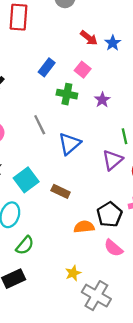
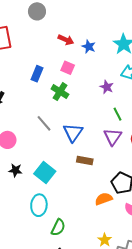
blue star: (113, 43) -> (89, 47), moved
green cross: (67, 94) -> (60, 92), turned 36
purple star: (102, 100) -> (107, 87), moved
brown rectangle: (61, 191) -> (85, 160), moved

